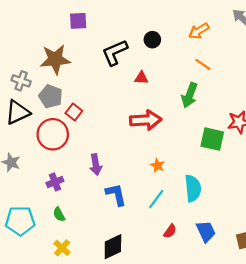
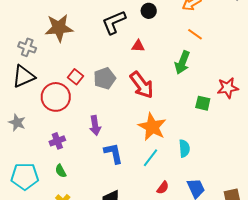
gray pentagon: (51, 96) -> (105, 78), moved, turned 30
red arrow: (146, 120) -> (142, 85), turned 56
green square: (212, 139) -> (203, 103), size x0.7
orange star: (158, 165) -> (152, 127), size x2.0
cyan semicircle: (193, 188) -> (184, 148), size x0.7

